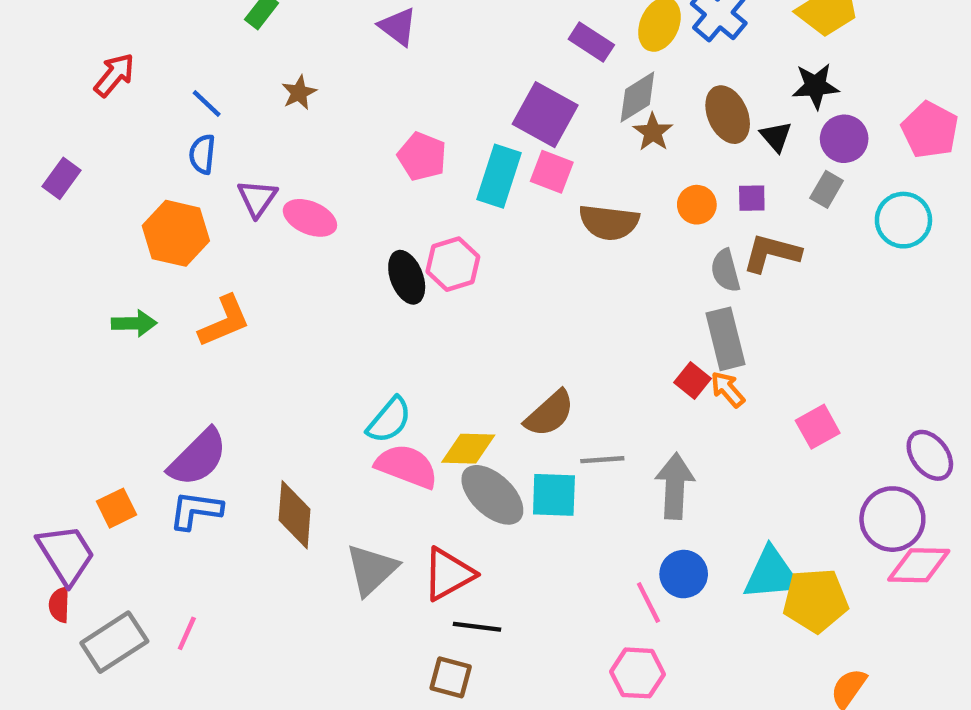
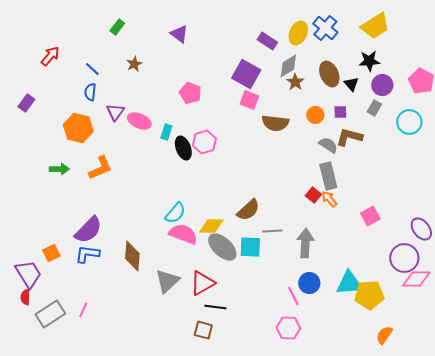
cyan rectangle: (499, 176) -> (166, 132), moved, size x0.6
gray semicircle: (725, 271) -> (328, 145), turned 138

